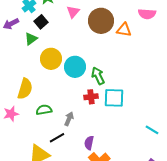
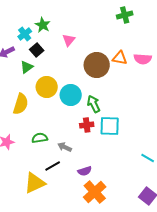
pink semicircle: (147, 14) -> (143, 59), moved
brown circle: (101, 21) -> (97, 65), moved
yellow semicircle: (25, 89) -> (21, 104), moved
gray arrow: (69, 119) -> (65, 147), turned -88
purple semicircle: (89, 143) -> (85, 171), turned -120

